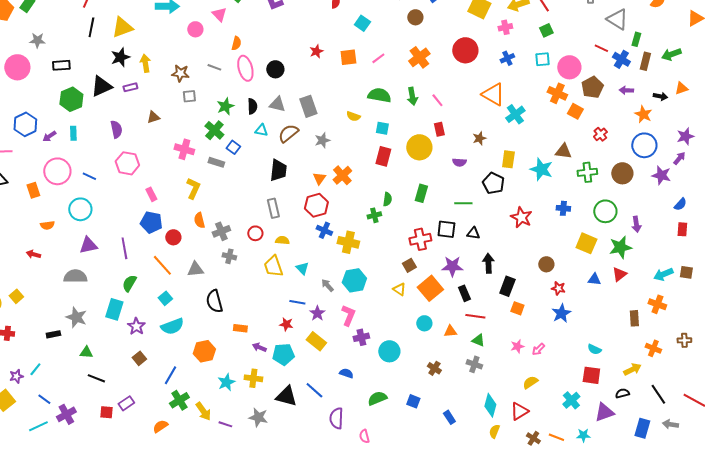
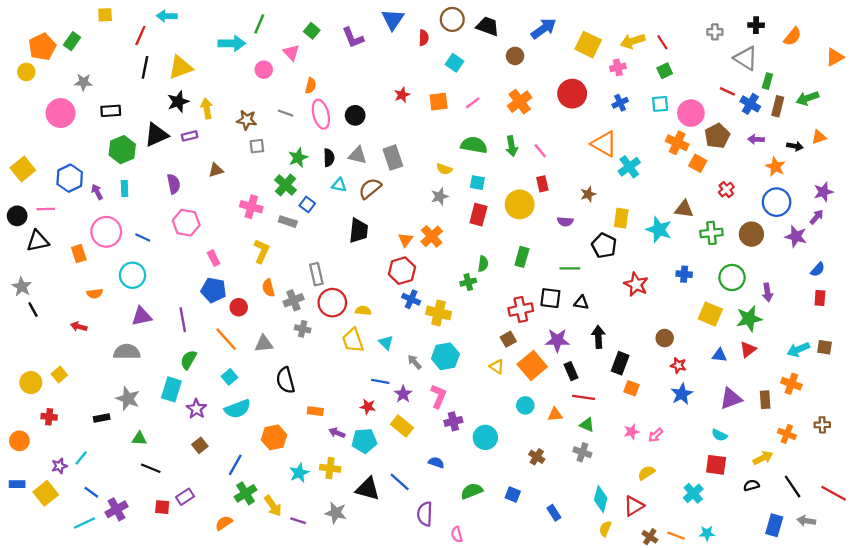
purple arrow: (49, 136) -> (97, 192), turned 96
gray star: (322, 140) -> (440, 196), moved
gray rectangle: (273, 208) -> (316, 274), moved
red circle: (255, 233) -> (332, 303), size x1.6
purple triangle: (604, 412) -> (731, 399), moved

